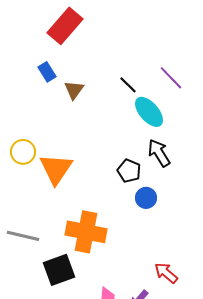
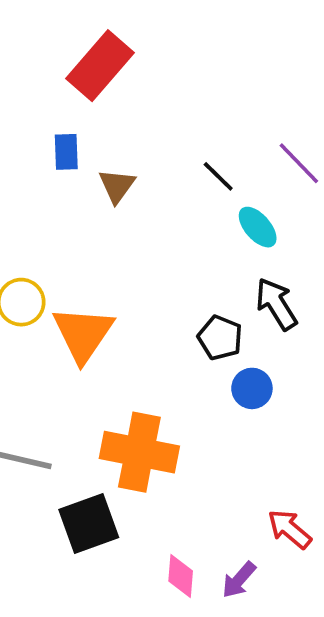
blue rectangle: (47, 72) -> (66, 152), turned 30
cyan ellipse: (149, 112) -> (258, 227), size x0.7

